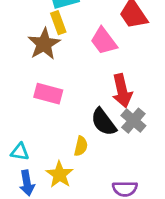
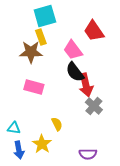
brown star: (44, 44) -> (31, 52), turned 30
black semicircle: (104, 122) -> (75, 72), moved
yellow semicircle: (81, 146) -> (57, 124), turned -40

